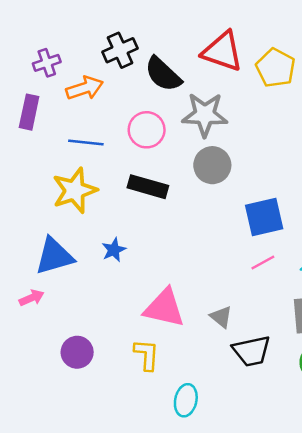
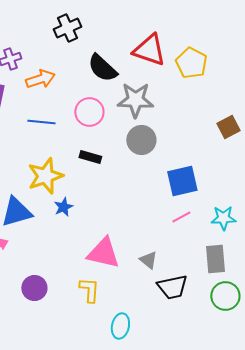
black cross: (120, 50) -> (67, 28), moved
black rectangle: (148, 187) -> (90, 157), size x0.7
yellow star: (75, 190) -> (45, 176), moved

